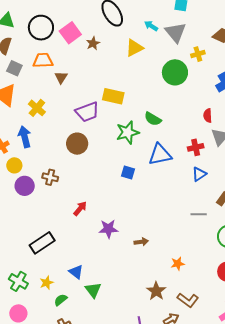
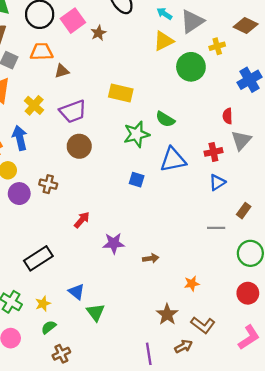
gray triangle: (176, 32) -> (192, 21), turned 35
yellow triangle: (134, 48) -> (164, 41), moved
brown triangle: (61, 77) -> (62, 71), turned 40
purple trapezoid: (87, 112) -> (73, 111), moved
green semicircle: (61, 300) -> (49, 327), moved

